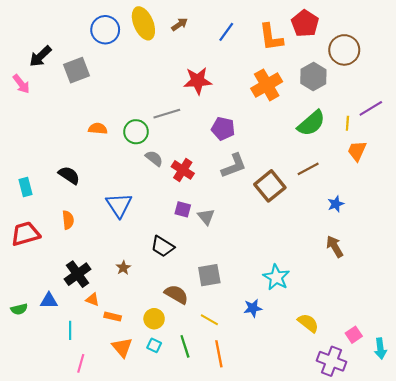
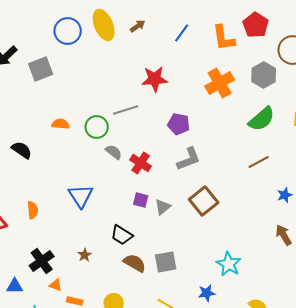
black semicircle: (69, 175) -> (22, 150), moved
brown square: (270, 186) -> (204, 201), moved
gray triangle: (206, 217) -> (163, 207), turned 30
brown semicircle: (176, 294) -> (135, 263), moved

